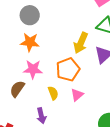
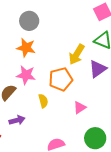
pink triangle: (77, 95) -> (80, 107), moved
purple arrow: (41, 116) -> (17, 120), moved, turned -98

